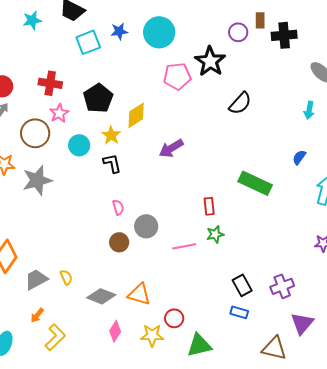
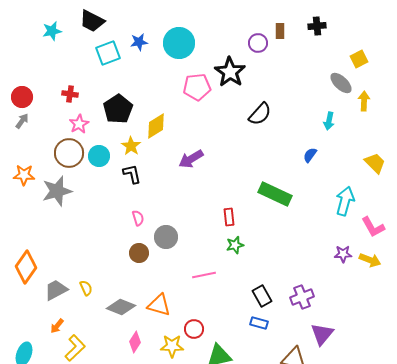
black cross: (284, 35) -> (317, 26), moved, size x0.7
red cross: (50, 83) -> (70, 94), size x0.7
brown circle: (35, 133) -> (69, 153), moved
blue semicircle: (299, 157) -> (310, 155), moved
pink line: (184, 246) -> (204, 275), moved

